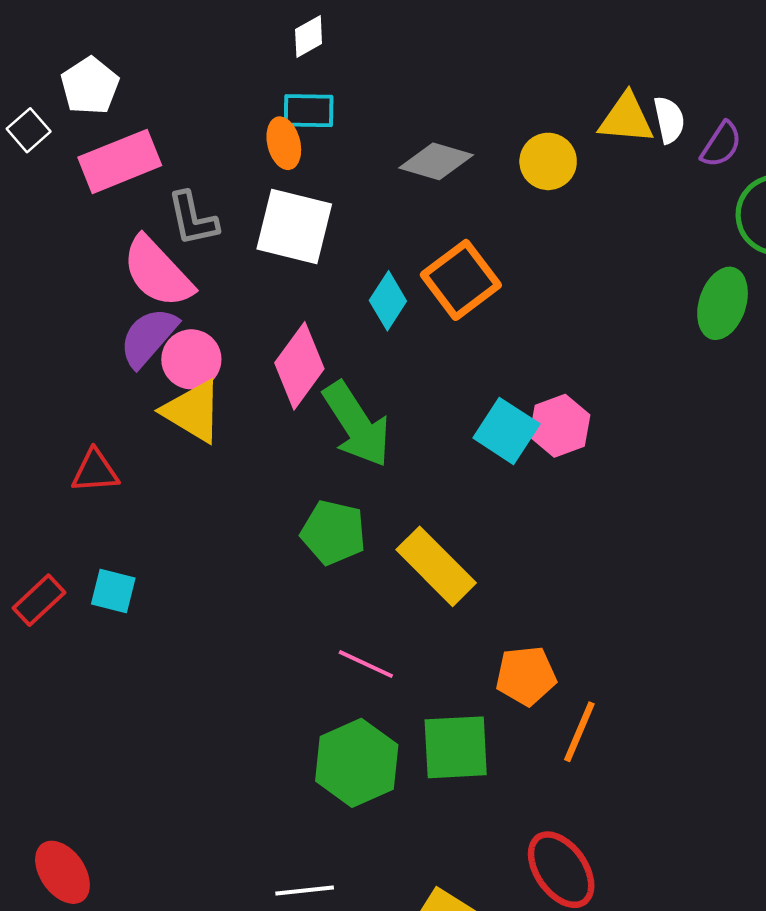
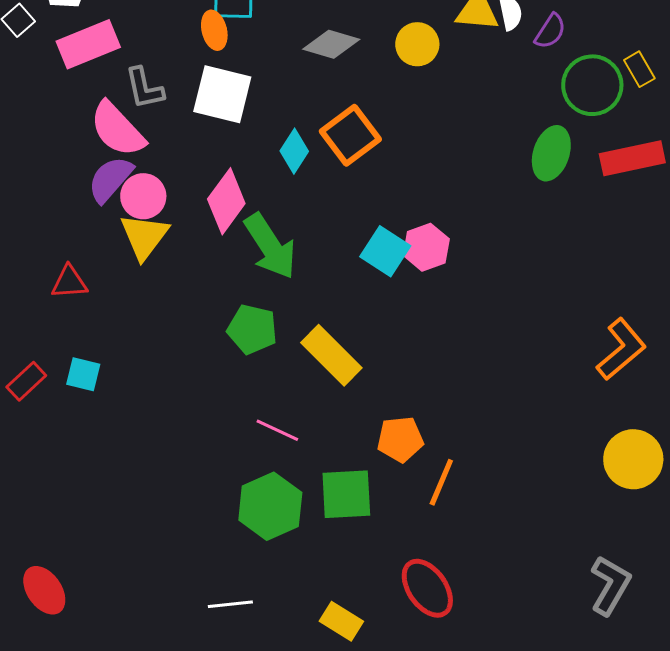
yellow triangle: (193, 411) -> (144, 236), turned 36

